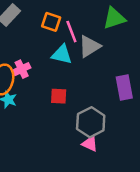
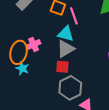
gray triangle: (89, 46) -> (66, 49), moved
gray hexagon: (91, 122) -> (70, 88), moved

